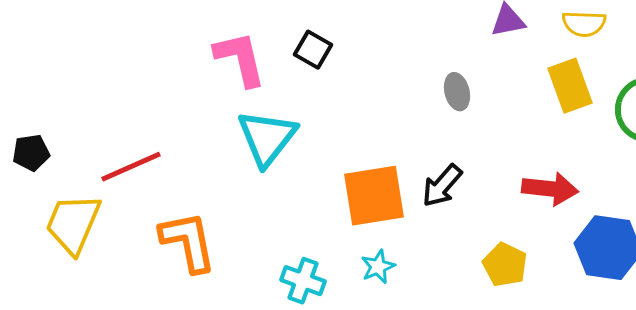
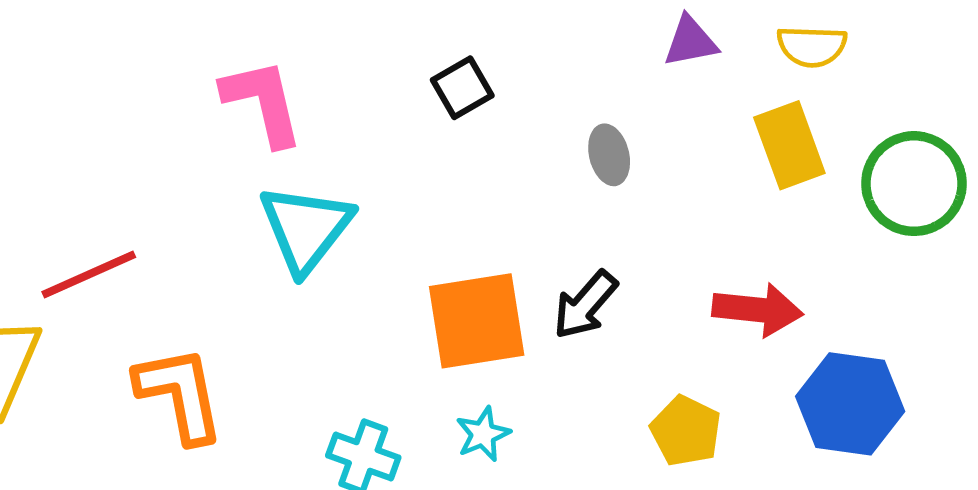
black square: (313, 50) -> (462, 88), moved, turned 30

